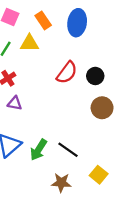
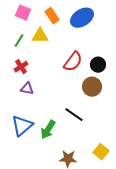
blue ellipse: (77, 23) -> (82, 18), turned 50
brown circle: (102, 108) -> (92, 87), moved
black line: (68, 150) -> (74, 115), moved

